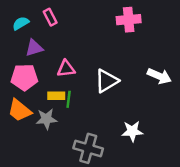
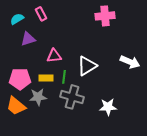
pink pentagon: (24, 77) -> (20, 79), moved
green line: (69, 99) -> (64, 77), moved
orange trapezoid: (19, 110) -> (16, 106), moved
gray cross: (88, 148) -> (72, 97), moved

